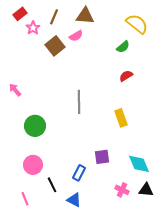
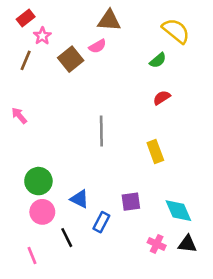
brown line: (54, 17) -> (26, 60), moved
green circle: (35, 126) -> (38, 181), moved
blue triangle: (74, 200) -> (80, 199), moved

